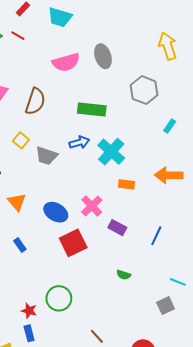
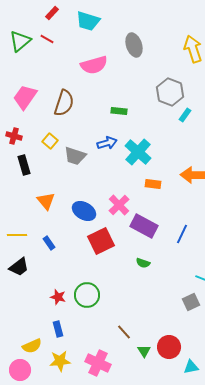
gray ellipse: (103, 56) -> (134, 45), moved
green rectangle: (92, 110) -> (119, 111), size x0.6
cyan rectangle: (170, 126) -> (185, 115), moved
purple rectangle: (117, 228) -> (144, 226), size x1.5
green semicircle: (124, 275) -> (143, 263), moved
red star: (29, 311) -> (58, 297), moved

